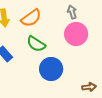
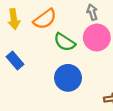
green semicircle: (36, 44) -> (65, 42), moved

